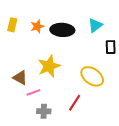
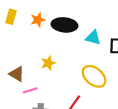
cyan triangle: (95, 25) -> (93, 38), moved, turned 49
yellow star: (49, 66) -> (48, 63), size x0.6

